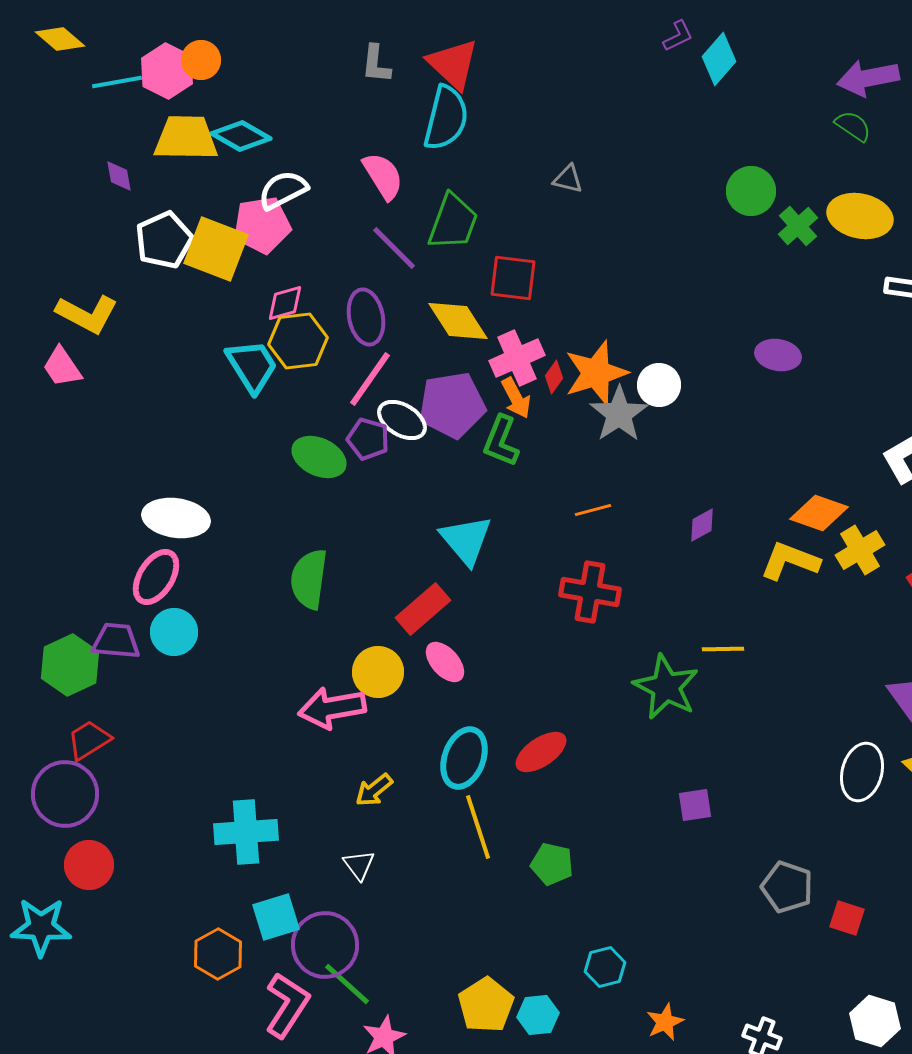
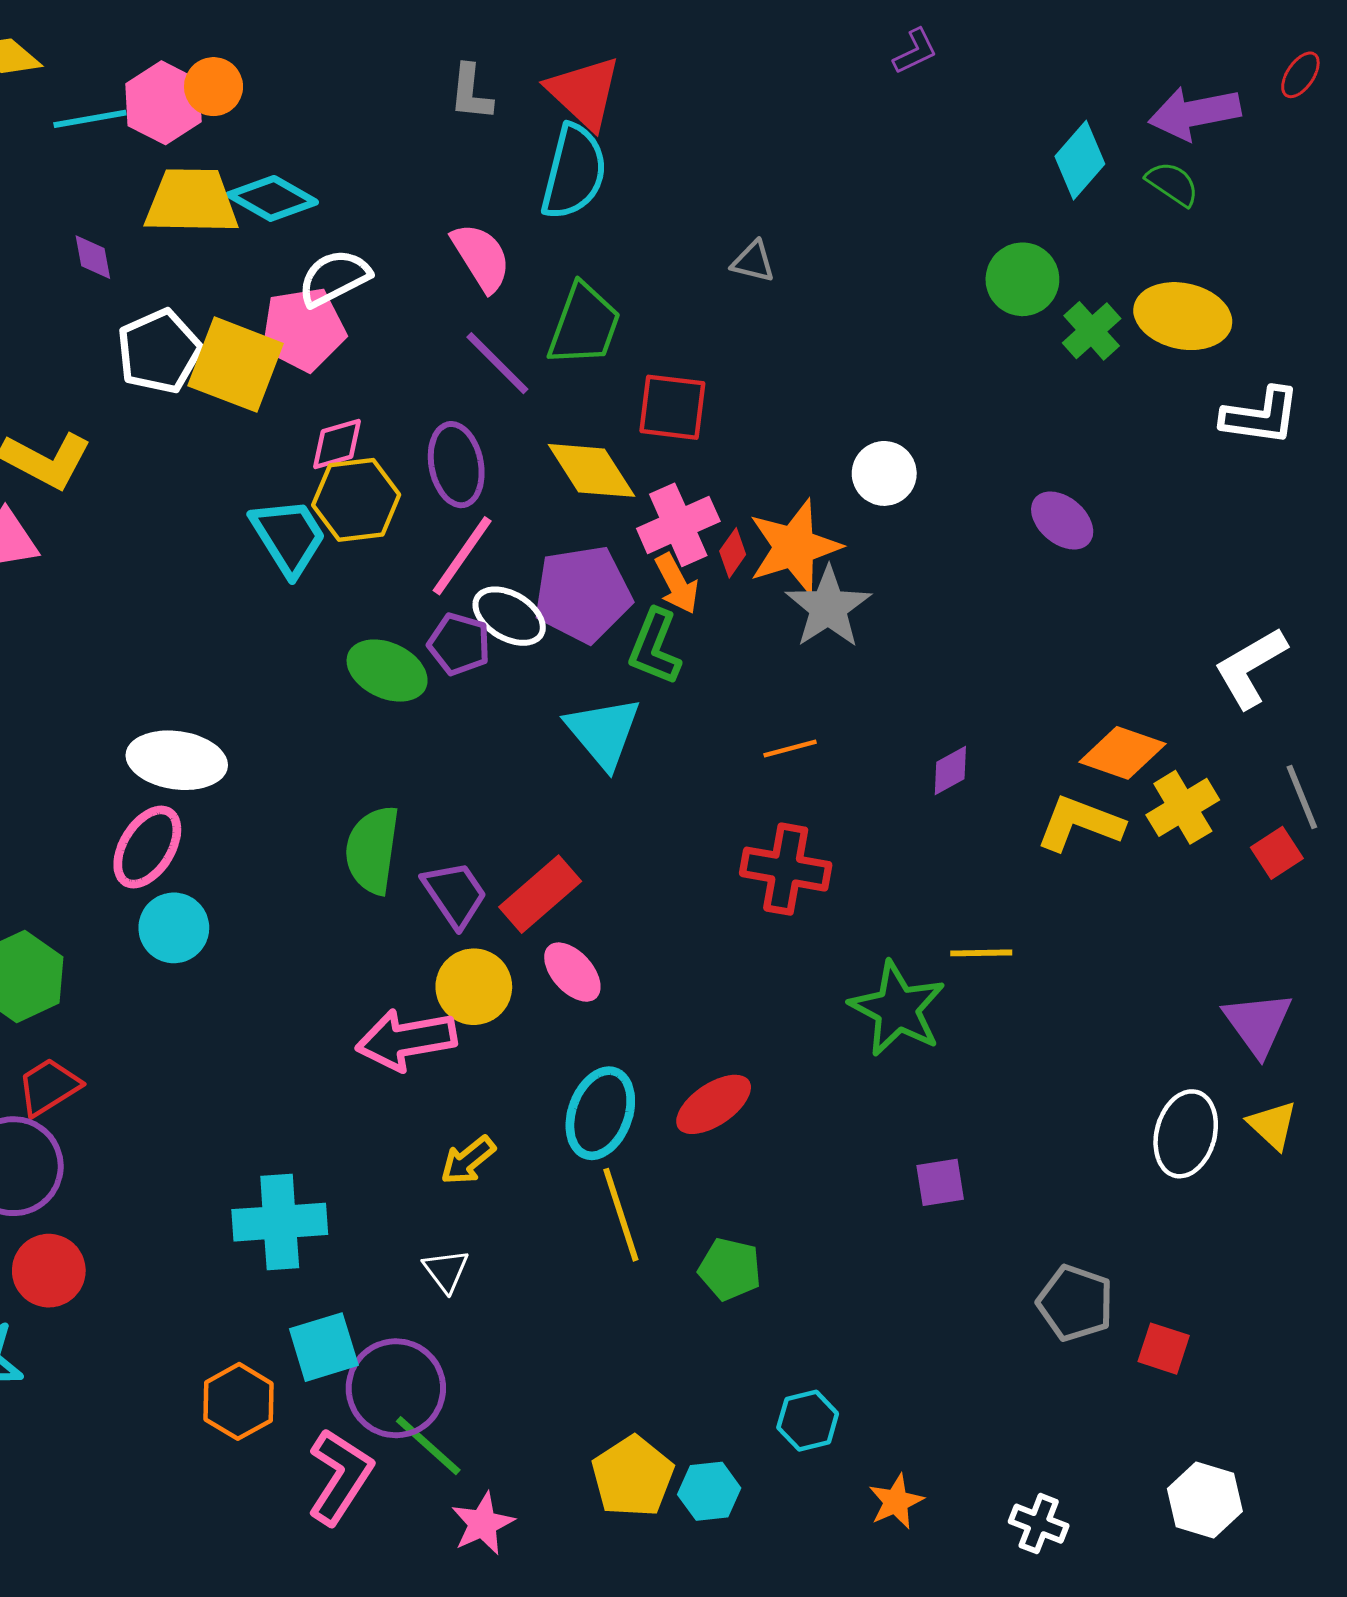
cyan diamond: (719, 59) -> (1080, 160), moved
purple ellipse: (778, 355) -> (1062, 520), turned 30
white circle: (659, 385) -> (884, 473), moved
cyan triangle: (466, 540) -> (603, 732), moved
purple trapezoid: (116, 641) -> (455, 894), moved, turned 51

